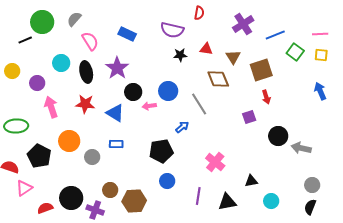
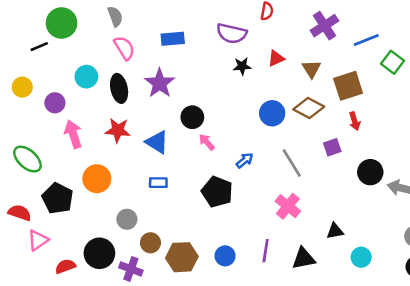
gray semicircle: (74, 19) -> (115, 16), moved, turned 119
blue rectangle: (127, 34) -> (173, 39), turned -30
red triangle: (206, 49) -> (276, 58), turned -32
brown diamond: (218, 79) -> (309, 108), moved, turned -40
blue circle: (168, 91) -> (272, 113), moved
black circle: (133, 92) -> (192, 117), moved
gray line: (199, 104) -> (292, 163), moved
pink arrow: (149, 106) -> (207, 142), moved, turned 56
green ellipse: (16, 126) -> (27, 159), turned 45
black pentagon: (161, 151) -> (217, 192), turned 30
gray circle: (92, 157) -> (127, 219), moved
blue circle: (167, 181) -> (225, 256), moved

